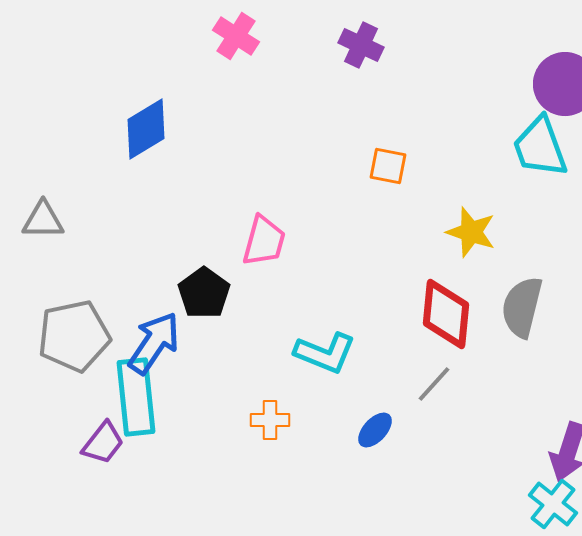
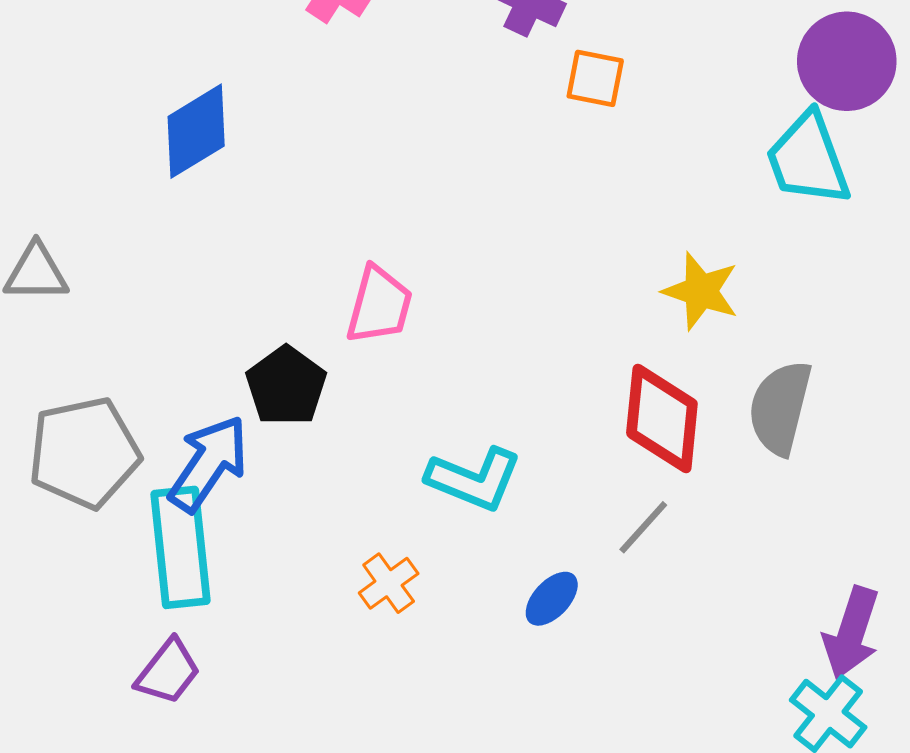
orange square: (388, 166) -> (595, 78), moved
orange cross: (270, 420) -> (389, 583), turned -36
purple trapezoid: (103, 443) -> (168, 672), moved

